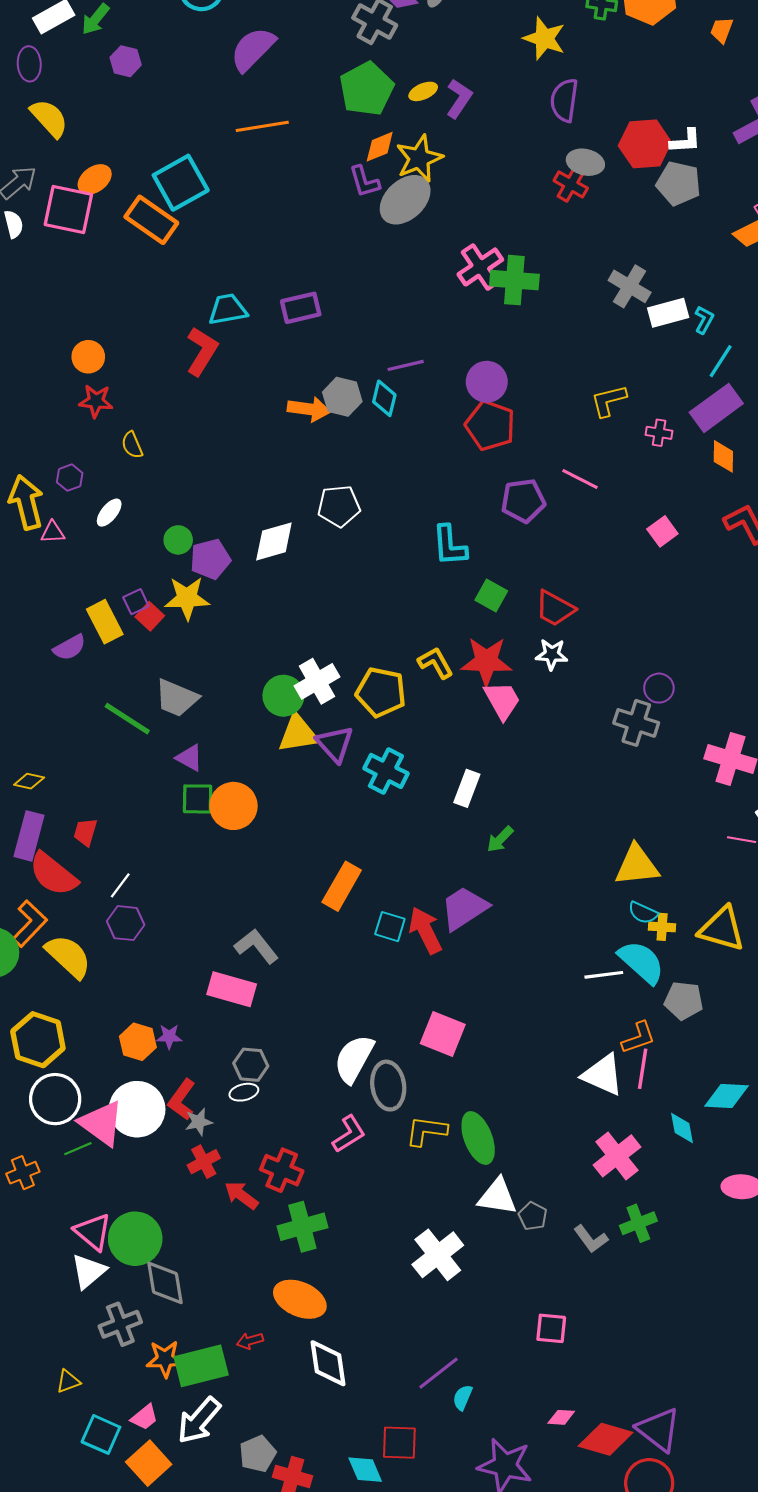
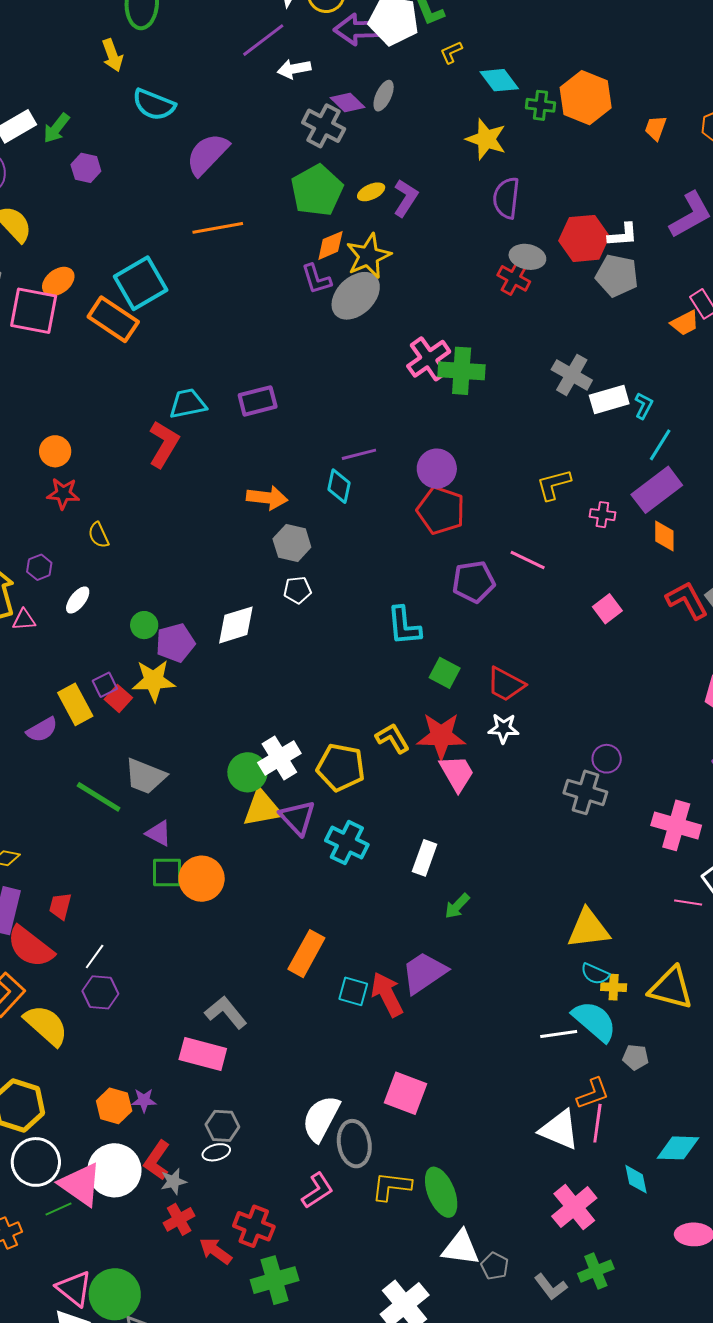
gray hexagon: (342, 397) -> (292, 543), moved
white pentagon: (339, 506) -> (297, 590), size x0.7
gray pentagon: (684, 1001) -> (635, 1057), size x0.7

